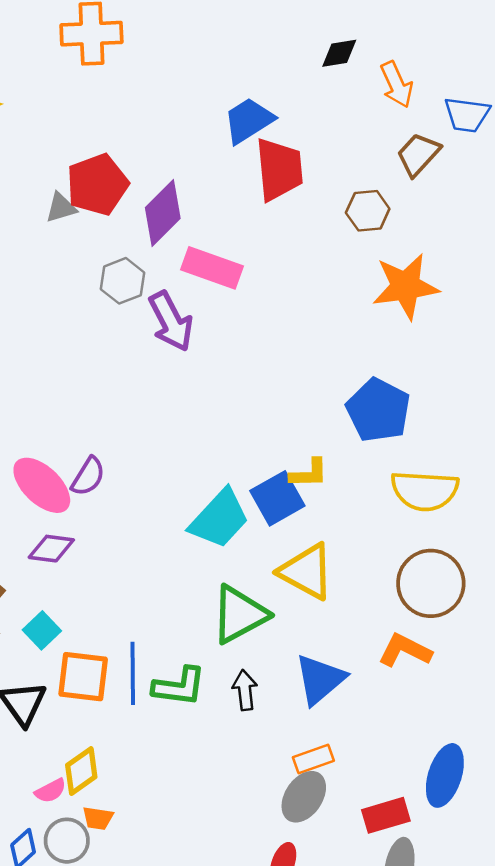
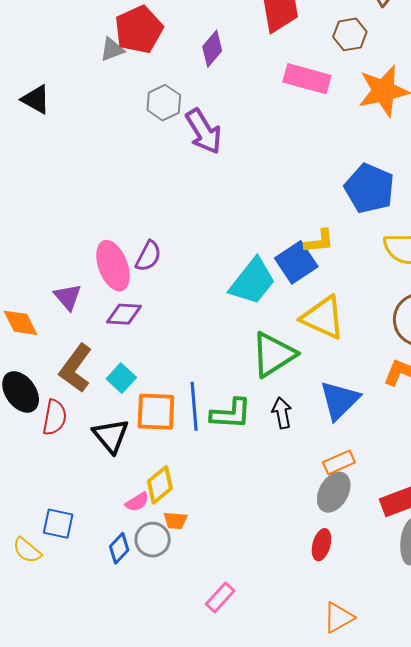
purple diamond: (163, 213) -> (212, 49), moved, size x0.7
pink rectangle: (212, 268) -> (307, 79), moved
pink ellipse: (42, 485) -> (113, 266), turned 30

